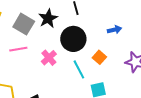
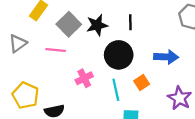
blue arrow: (114, 30) -> (166, 57), size x1.5
pink cross: (49, 58) -> (84, 78), moved

